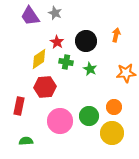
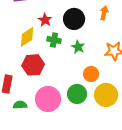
orange circle: (114, 107) -> (91, 74), moved
yellow circle: (112, 133) -> (106, 95), moved
green semicircle: (26, 141) -> (20, 105), moved

